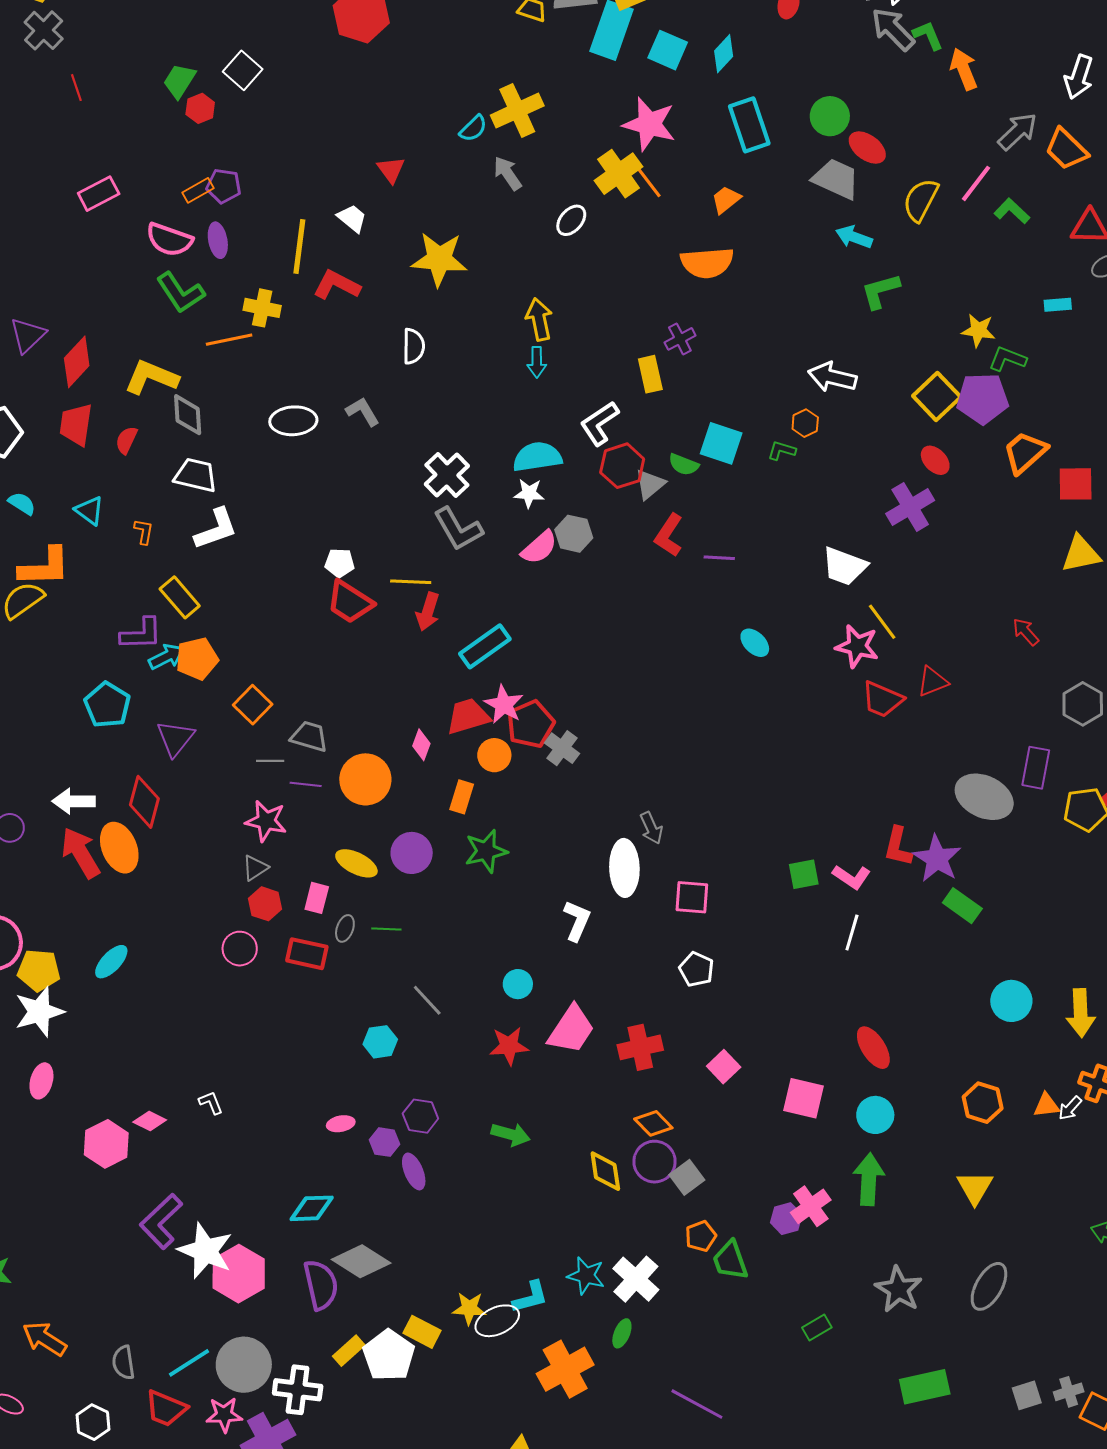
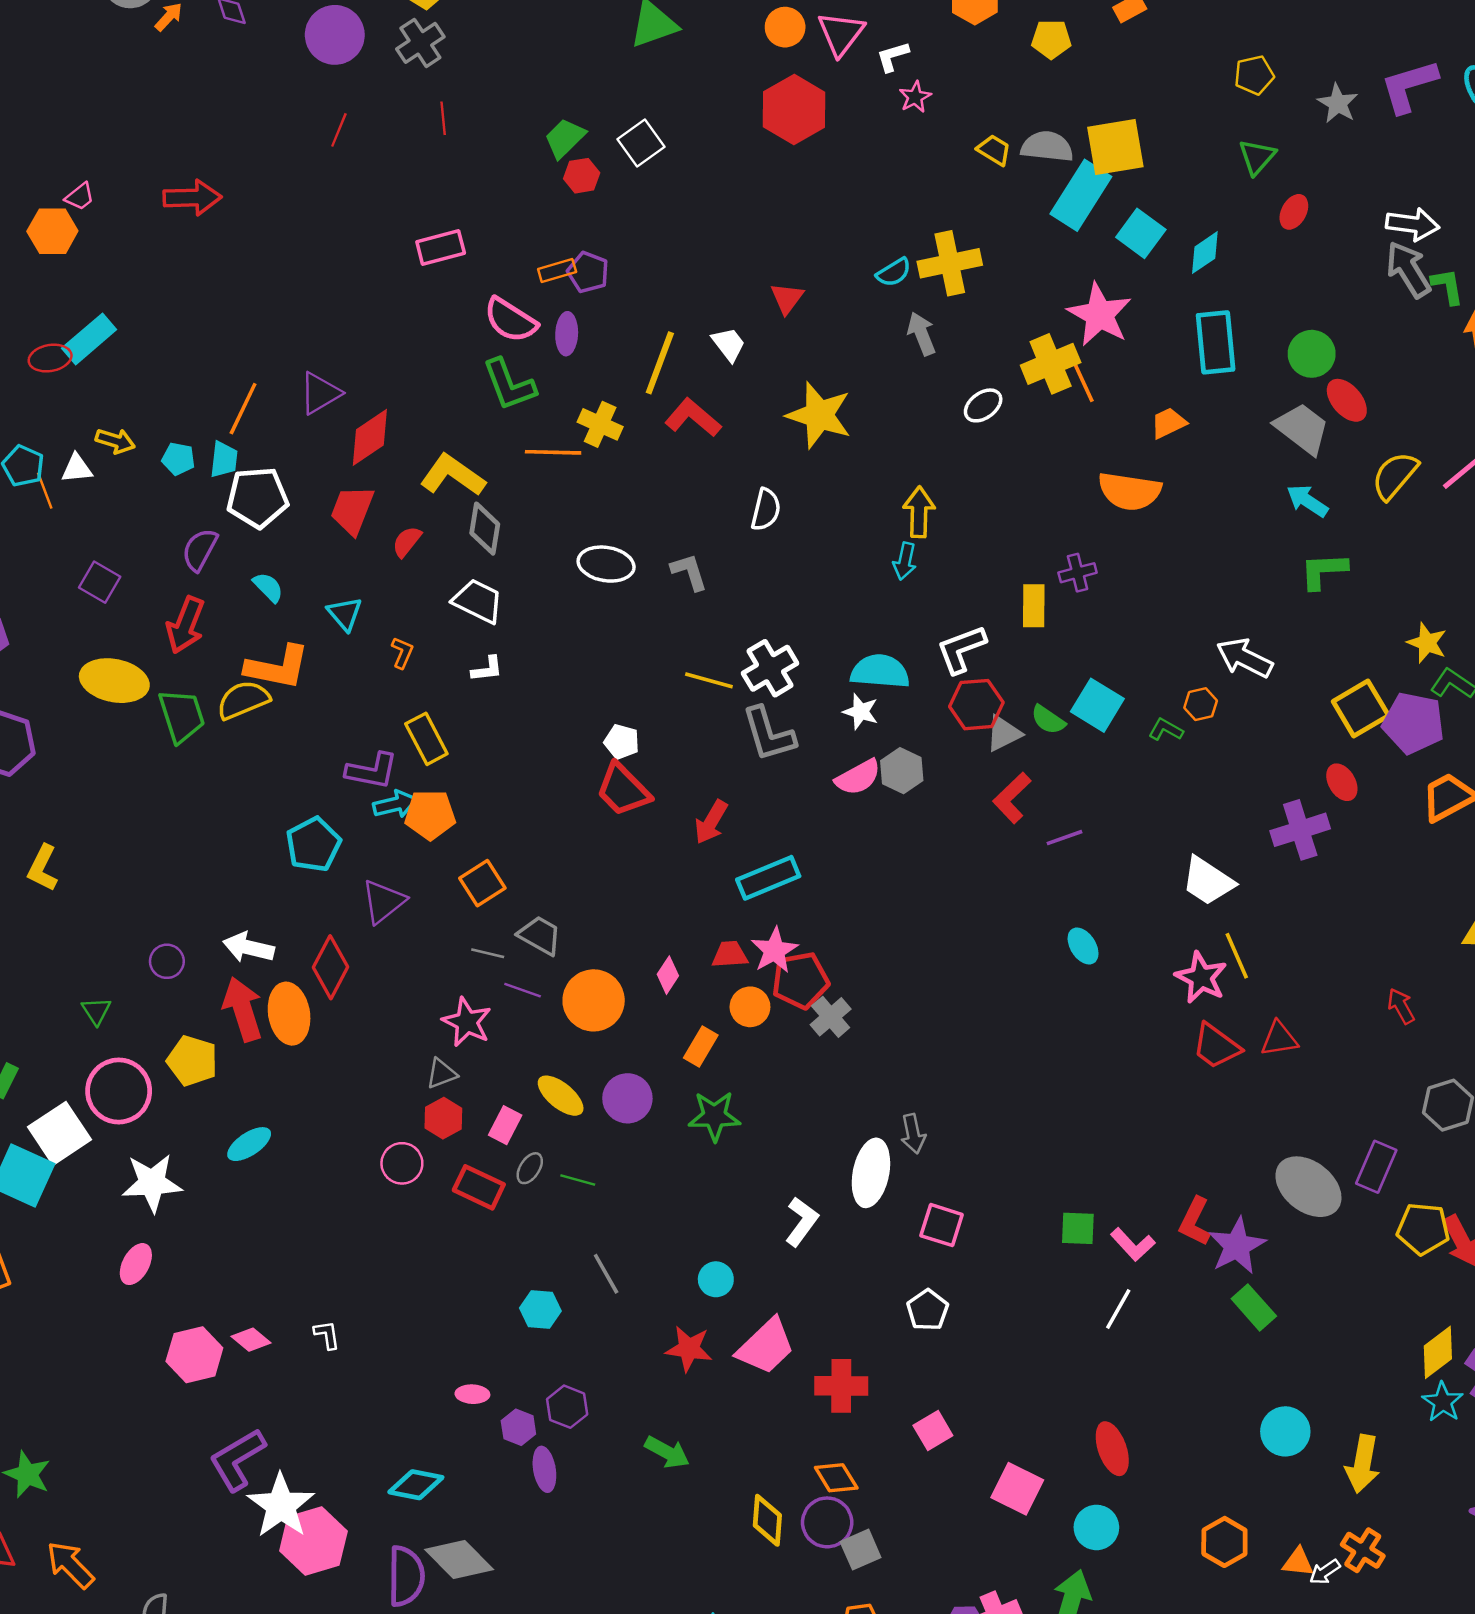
white L-shape: (216, 529) -> (487, 669), size x0.6
purple line: (719, 558) -> (1065, 838), turned -36
yellow line: (411, 582) -> (709, 680), moved
red trapezoid: (468, 716) -> (730, 955), size x0.7
yellow pentagon: (39, 970) -> (192, 1061), moved

